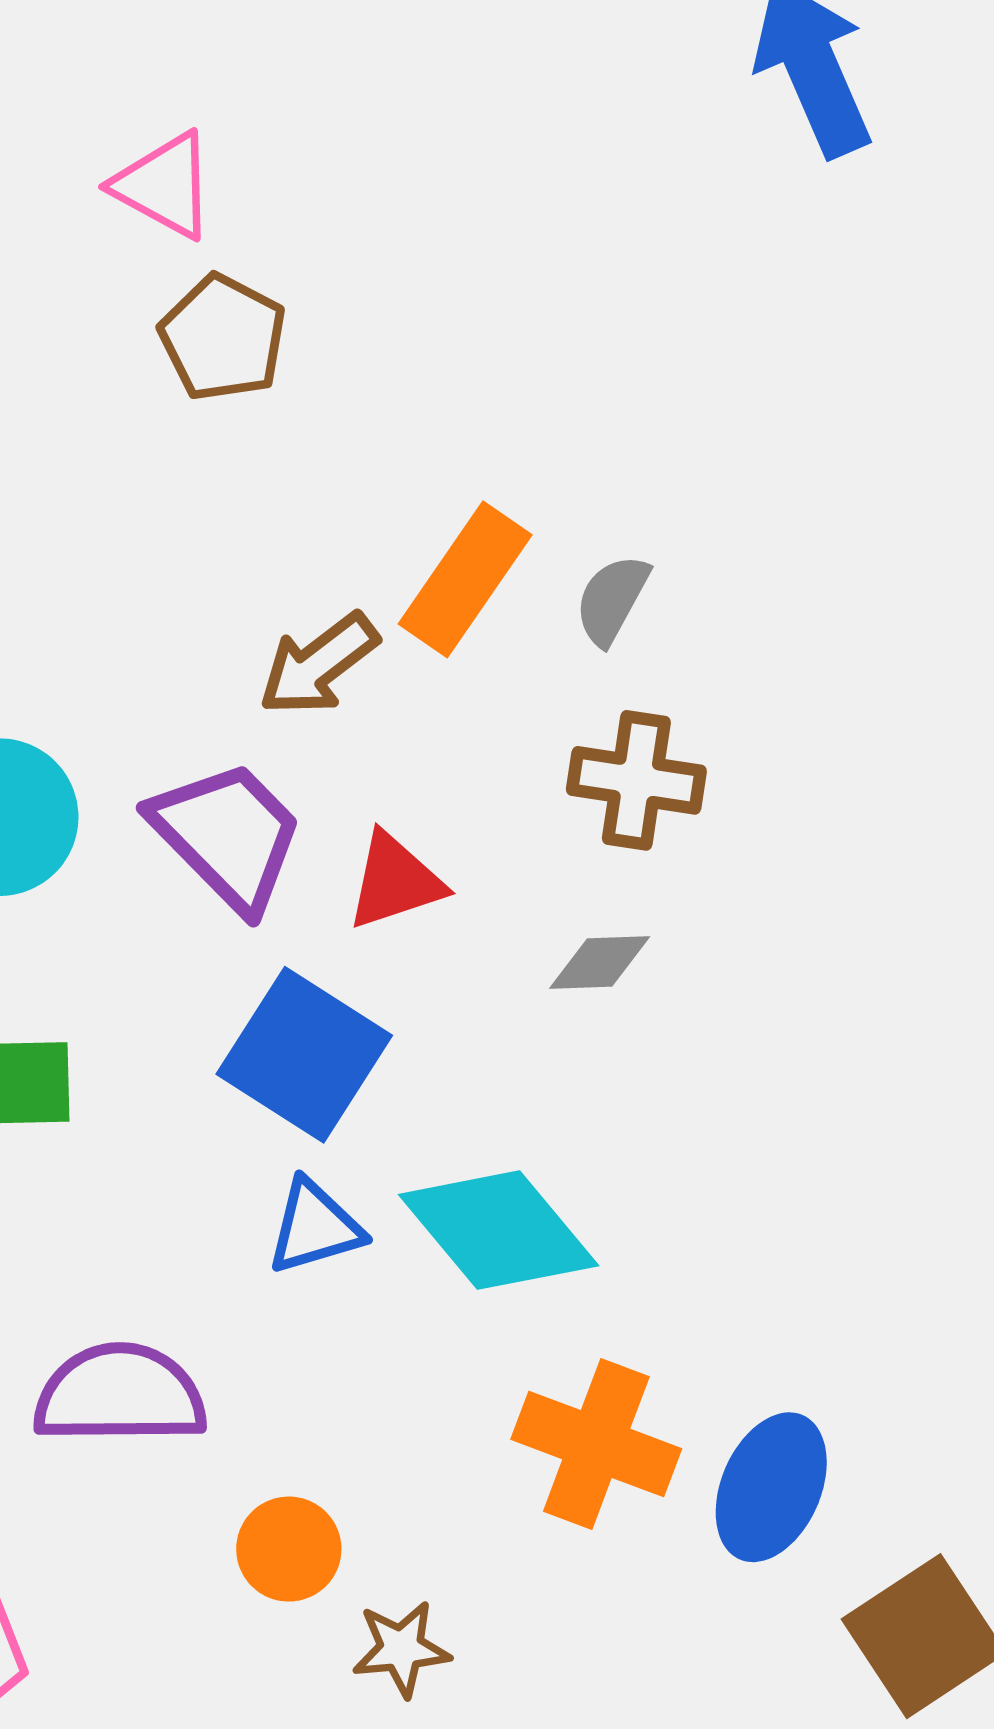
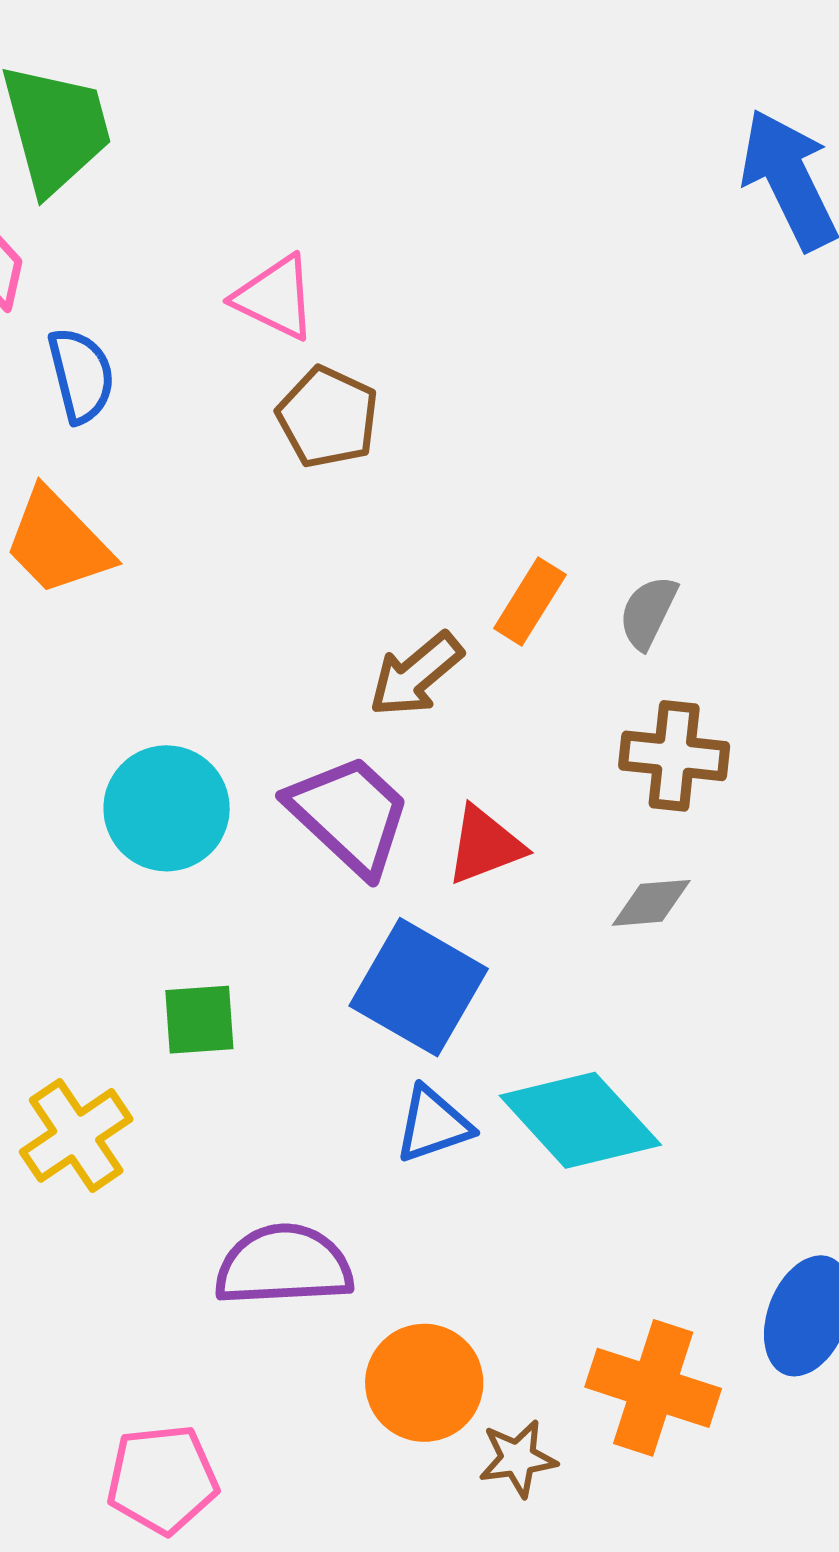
orange rectangle: (465, 579) -> (530, 601), size x0.7
orange cross: (596, 1444) -> (653, 1388), moved
orange circle: (289, 1549) -> (424, 1383), size x1.4

